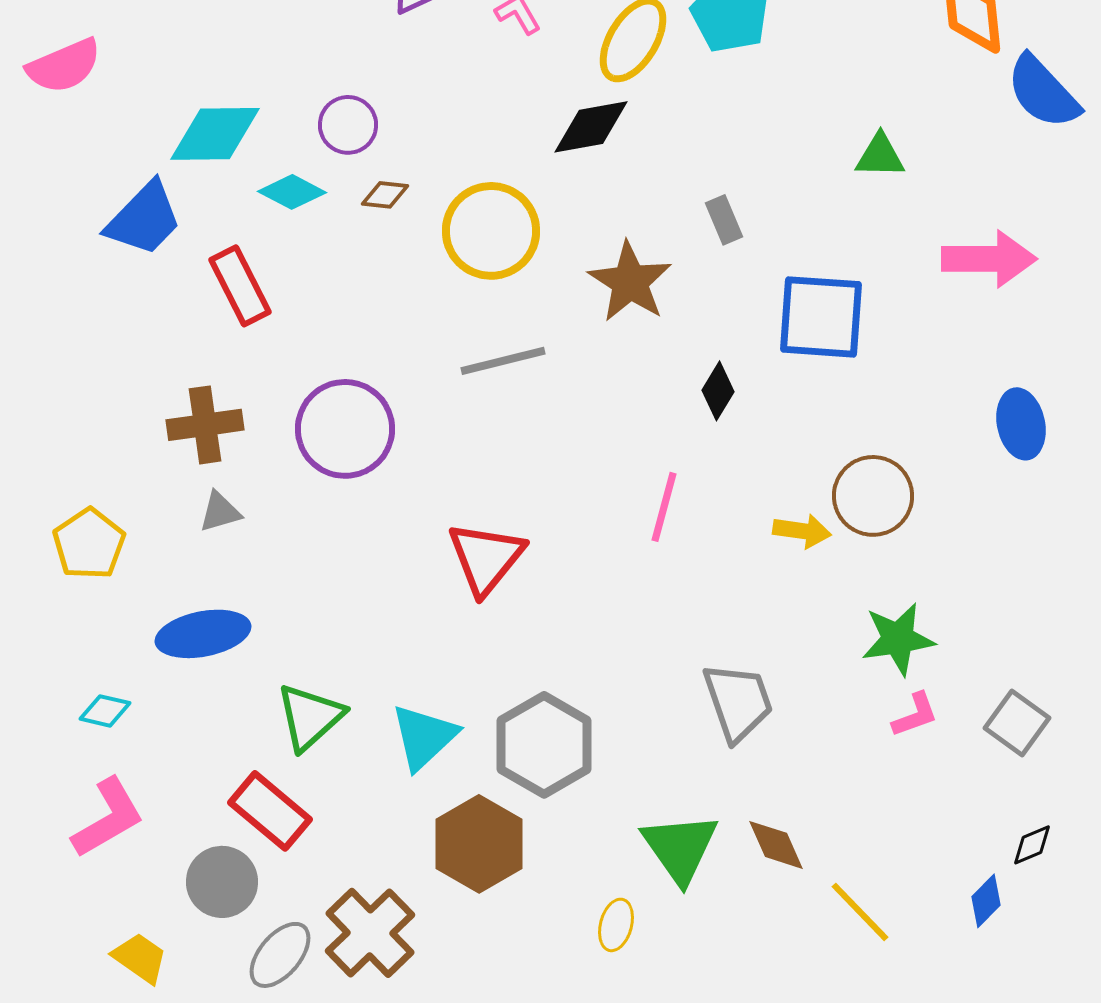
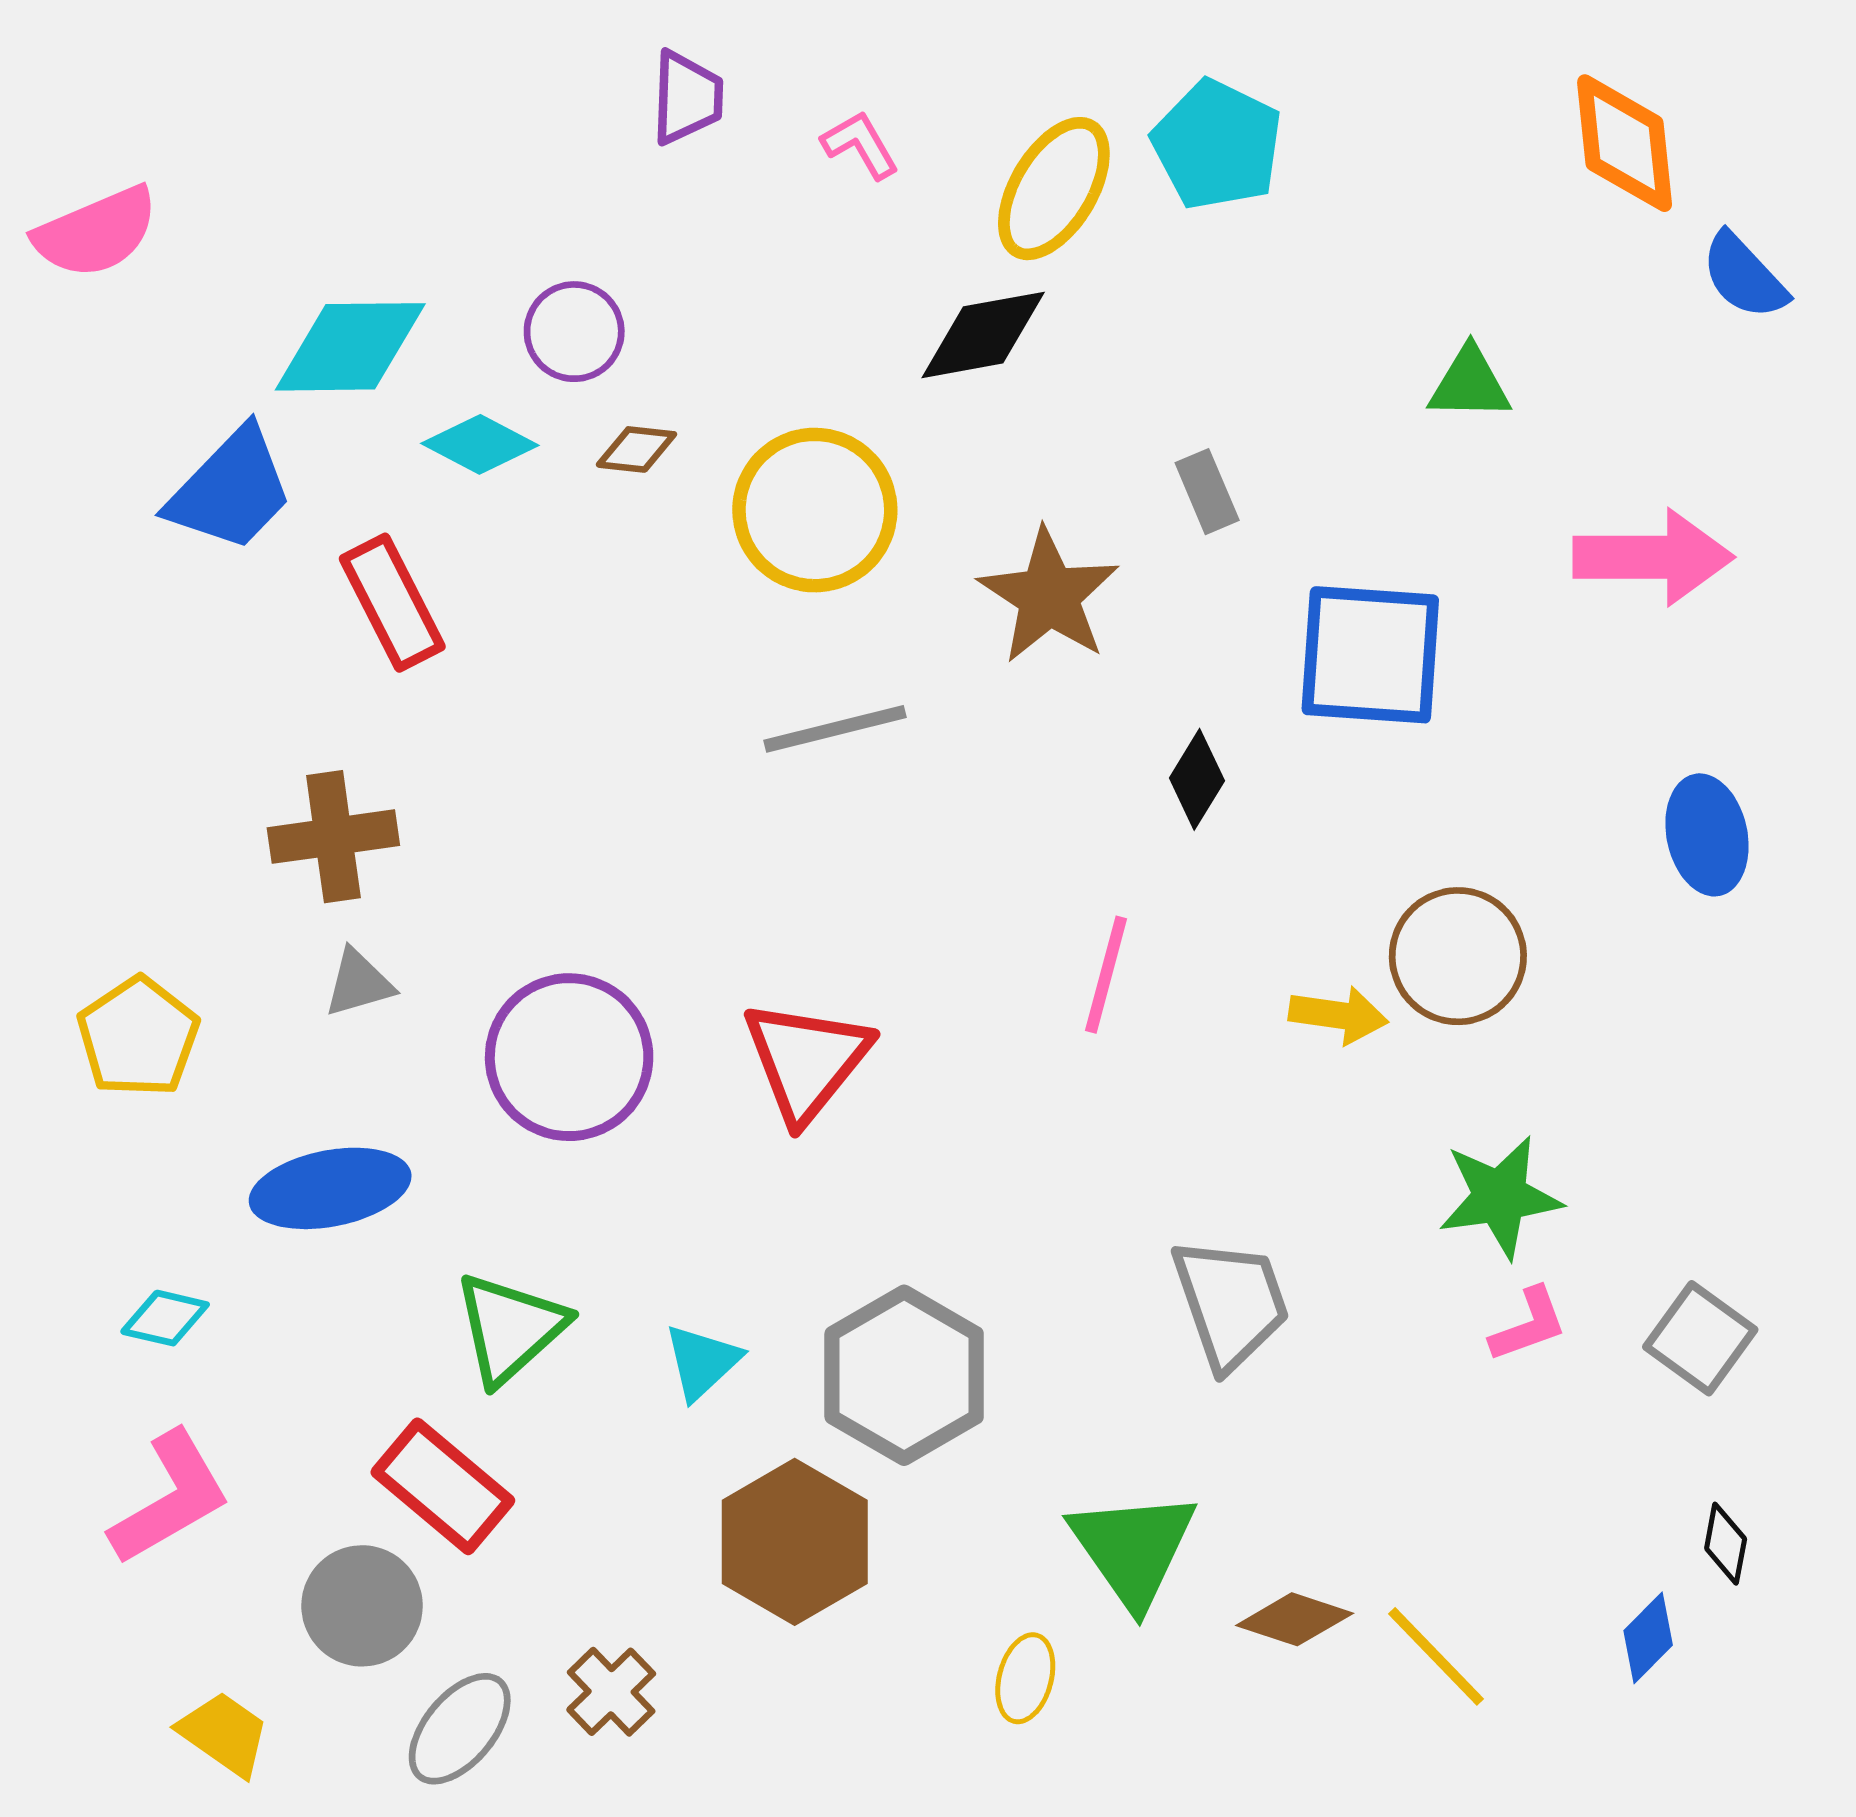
blue semicircle: (1043, 92) -> (1744, 276), size x0.7
purple circle: (345, 429) -> (569, 1057), moved
cyan triangle: (424, 737) -> (702, 1362), size x0.7
brown diamond: (776, 845) -> (1295, 1619), moved, turned -48
black diamond: (1032, 845) -> (1726, 1544), turned -57
brown cross: (370, 933) -> (611, 1692), size x0.6

